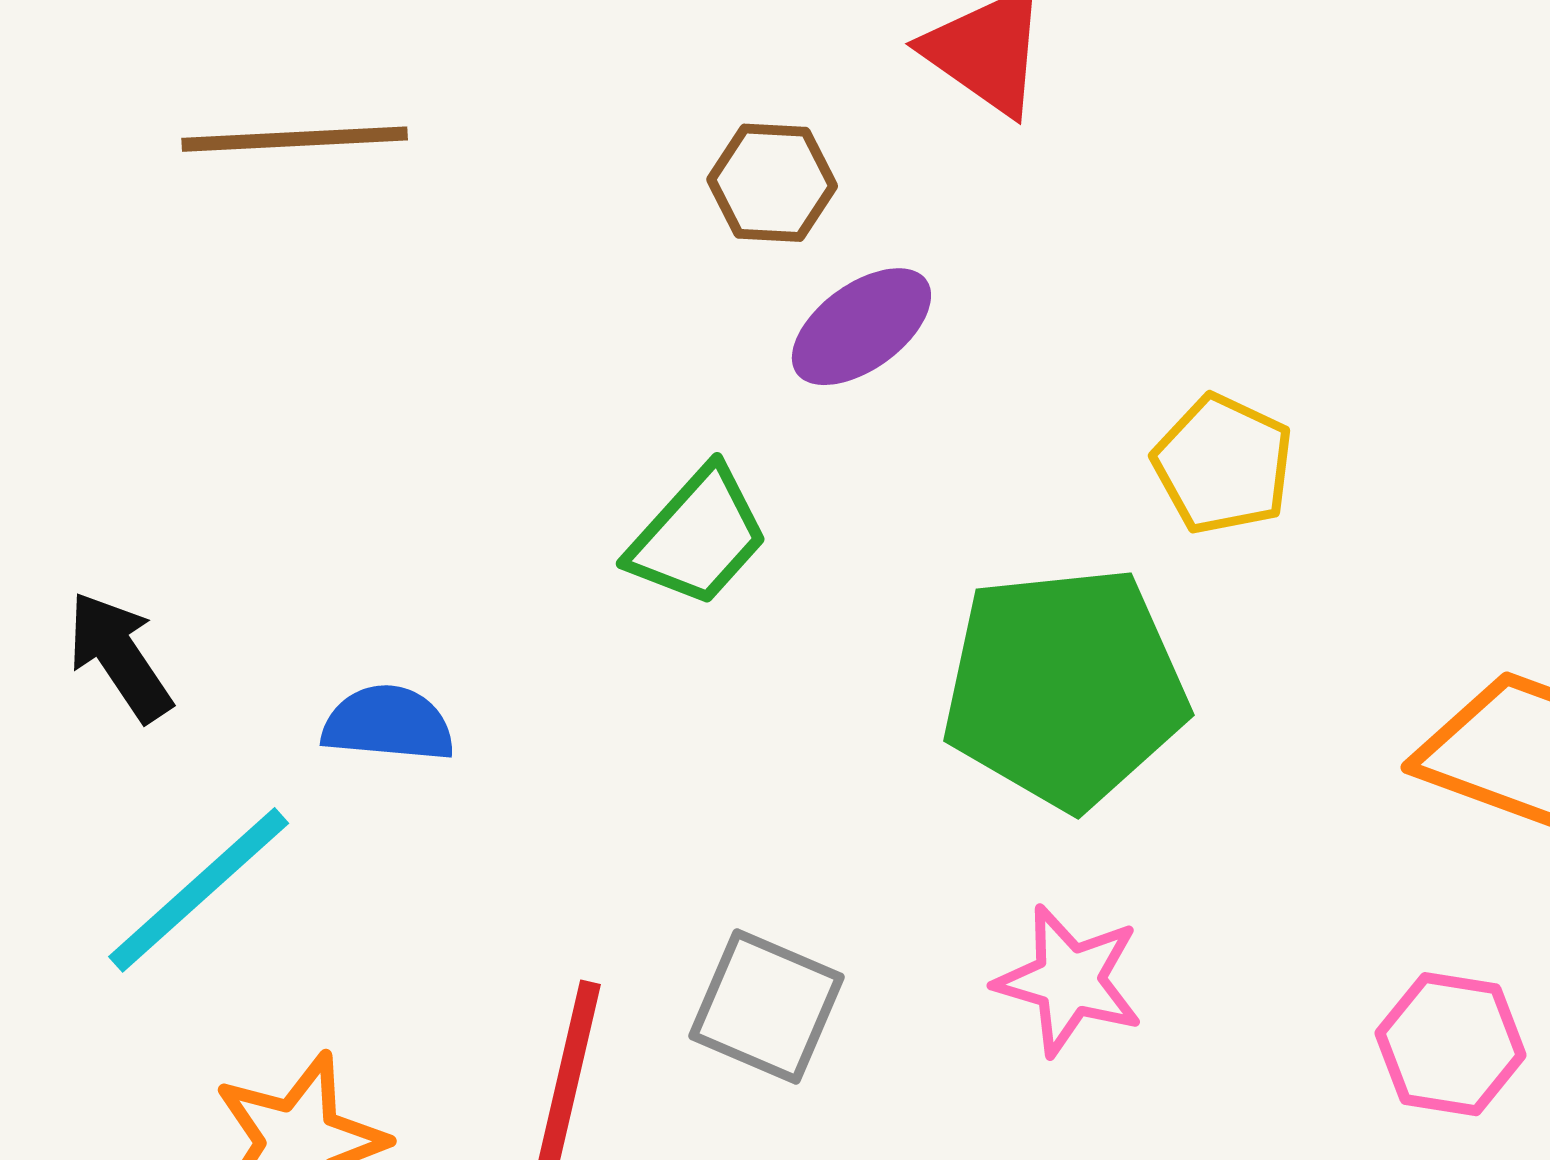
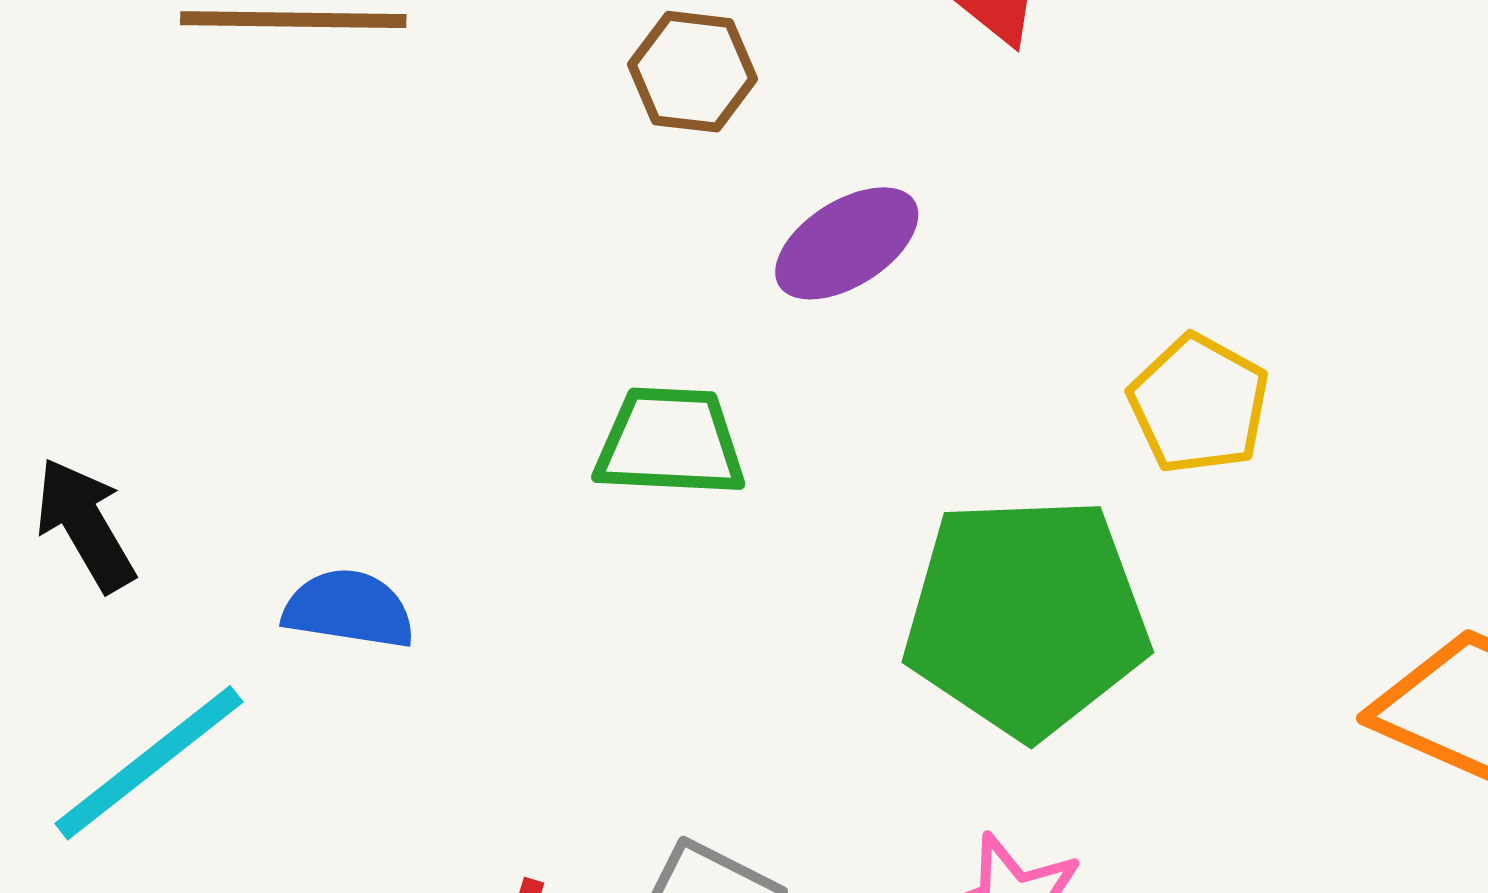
brown hexagon: (772, 183) -> (693, 72), moved
green trapezoid: (698, 536) -> (670, 442), turned -133

